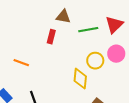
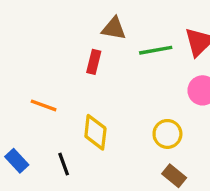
yellow circle: (95, 61) -> (167, 134), moved
yellow diamond: (80, 79) -> (95, 132), moved

